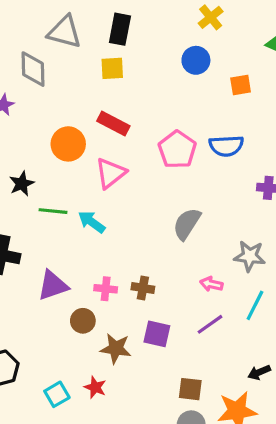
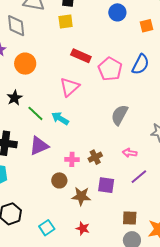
red rectangle: (113, 123) -> (81, 56), moved
orange circle: (68, 144) -> (25, 64), moved
blue semicircle: (226, 146) -> (140, 64), turned -55
green line: (53, 211) -> (35, 113), turned 42
pink arrow: (211, 284) -> (130, 153), moved
purple triangle: (53, 285) -> (39, 146), moved
brown cross: (143, 288) -> (95, 157), turned -32
red star: (95, 387) -> (83, 228), moved

